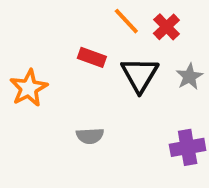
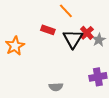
red cross: (166, 27) -> (87, 33), moved
gray semicircle: (90, 136) -> (56, 87), moved

